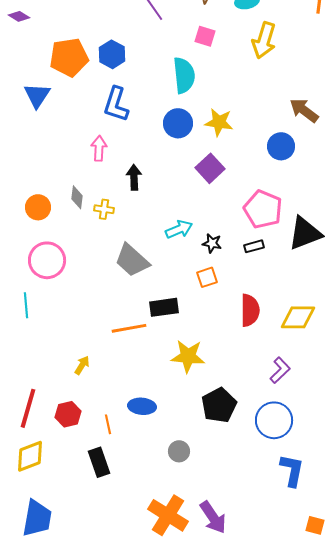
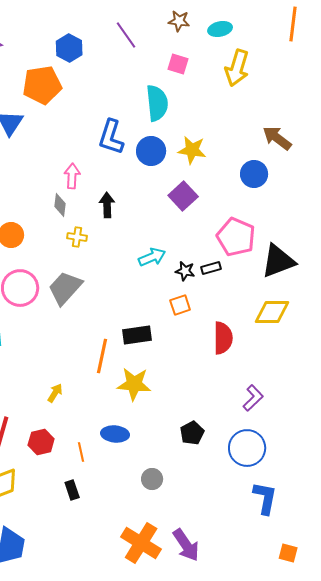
blue hexagon: (112, 54) -> (69, 48), moved
blue L-shape: (116, 104) -> (111, 137), moved
gray diamond: (77, 197) -> (60, 205), moved
black rectangle: (254, 246) -> (211, 268), moved
gray trapezoid: (132, 260) -> (65, 288), moved, turned 90
yellow diamond: (298, 317) -> (272, 312), moved
orange line: (129, 328) -> (102, 356), turned -68
yellow star: (188, 356) -> (134, 384), moved
black pentagon: (219, 405) -> (192, 433), size x0.7
black rectangle: (99, 462) -> (72, 490), size x0.7

